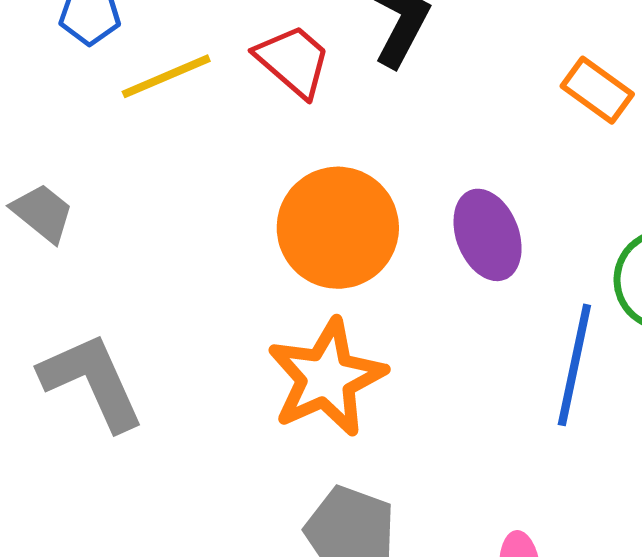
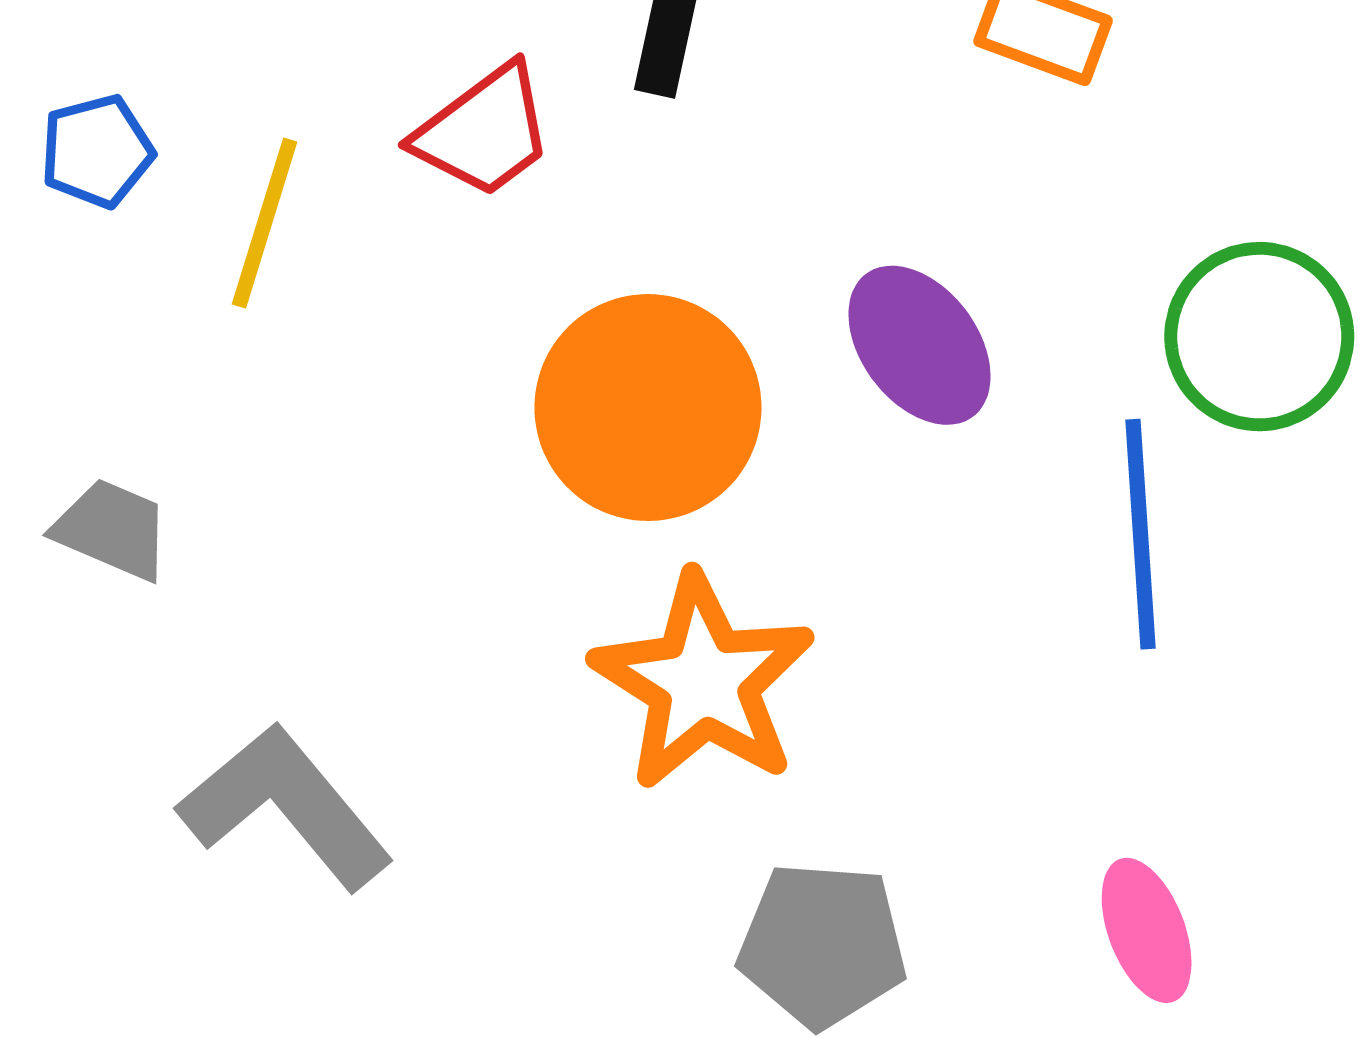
red trapezoid: (293, 61) -> (484, 131), turned 118
yellow line: (166, 76) -> (265, 223), turned -34

